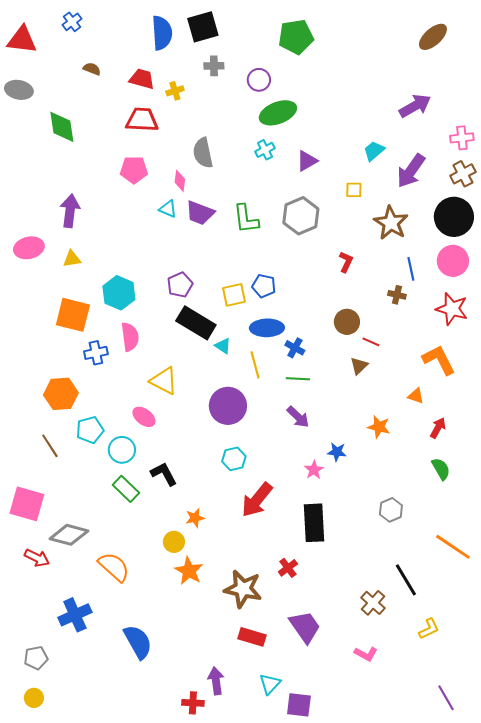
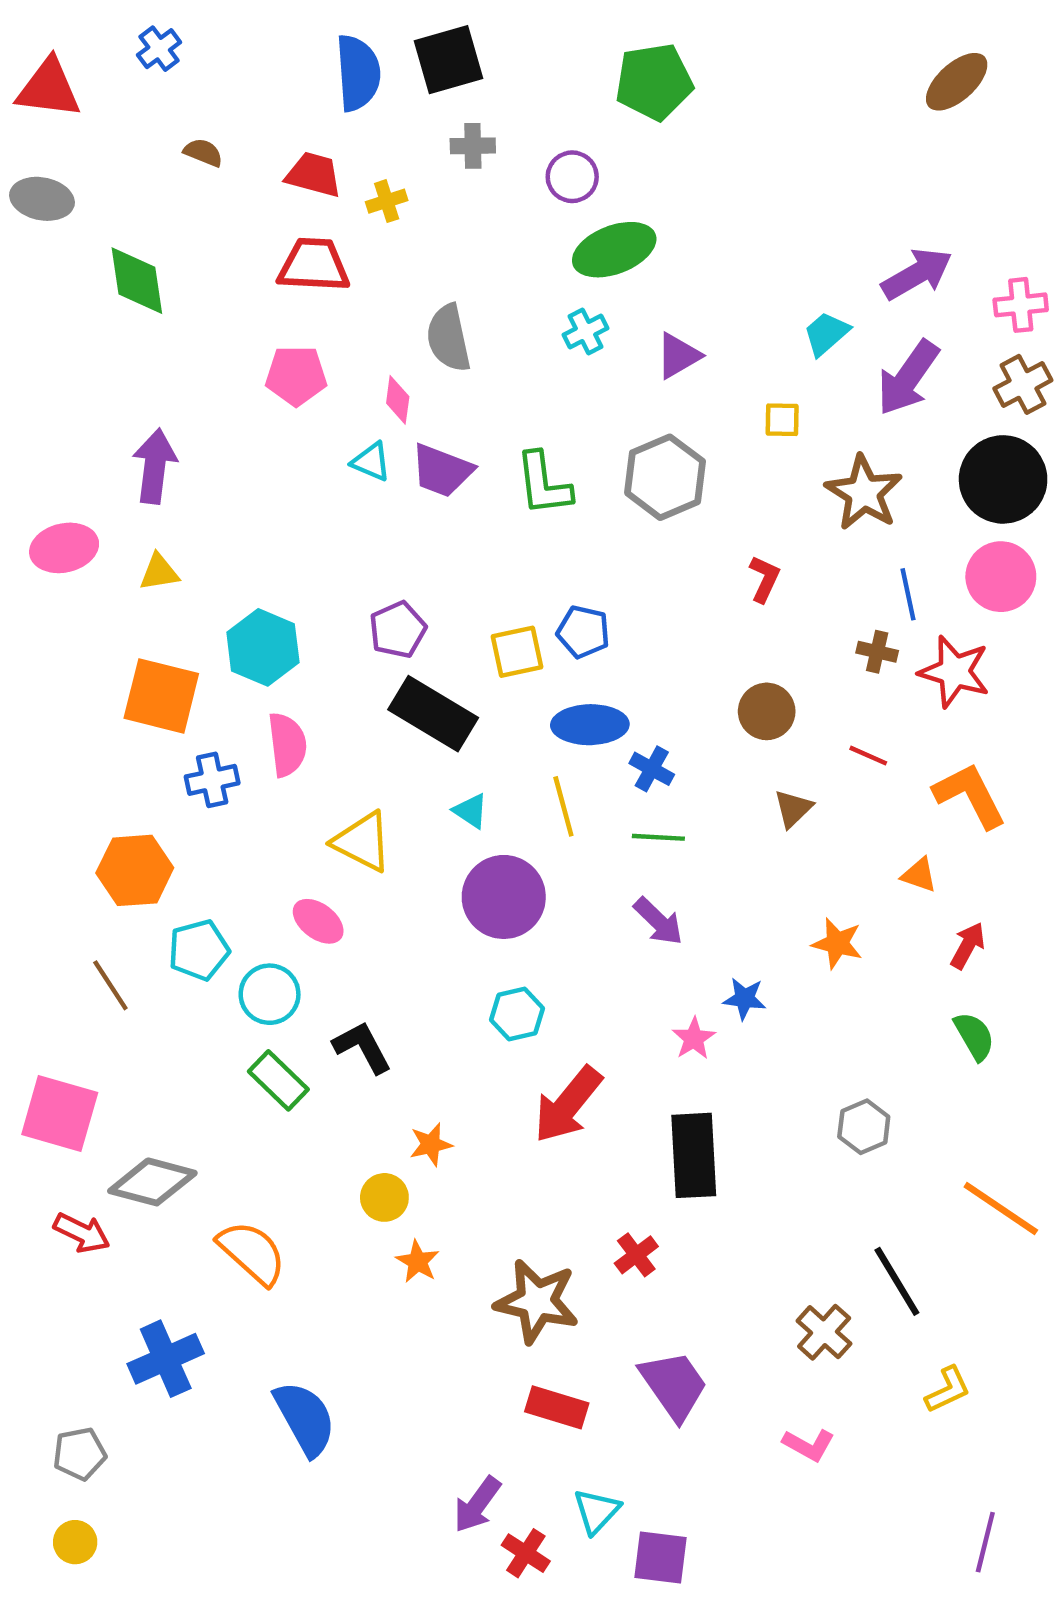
purple arrow: (415, 106) -> (917, 274), moved
red star: (452, 309) -> (954, 672), moved
red line: (371, 342) -> (868, 756), moved
cyan triangle: (223, 346) -> (471, 811), moved
orange star: (189, 571) -> (418, 1262), size x0.7
purple arrow: (216, 681) -> (477, 1505), turned -136
purple line: (446, 698) -> (985, 1542), turned 44
red cross: (193, 703) -> (526, 1553), moved, turned 30

